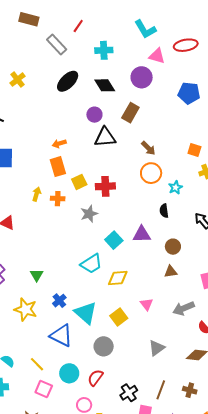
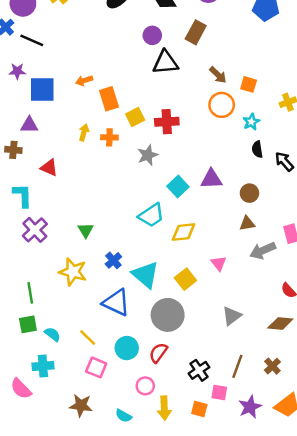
orange arrow: (59, 144) -> (84, 80), moved
orange square: (194, 150) -> (249, 84), moved
black semicircle: (164, 211) -> (257, 149), moved
gray arrow: (184, 308) -> (263, 251), moved
gray circle: (104, 346) -> (168, 315), size x1.4
brown cross: (190, 390) -> (272, 366), turned 32

